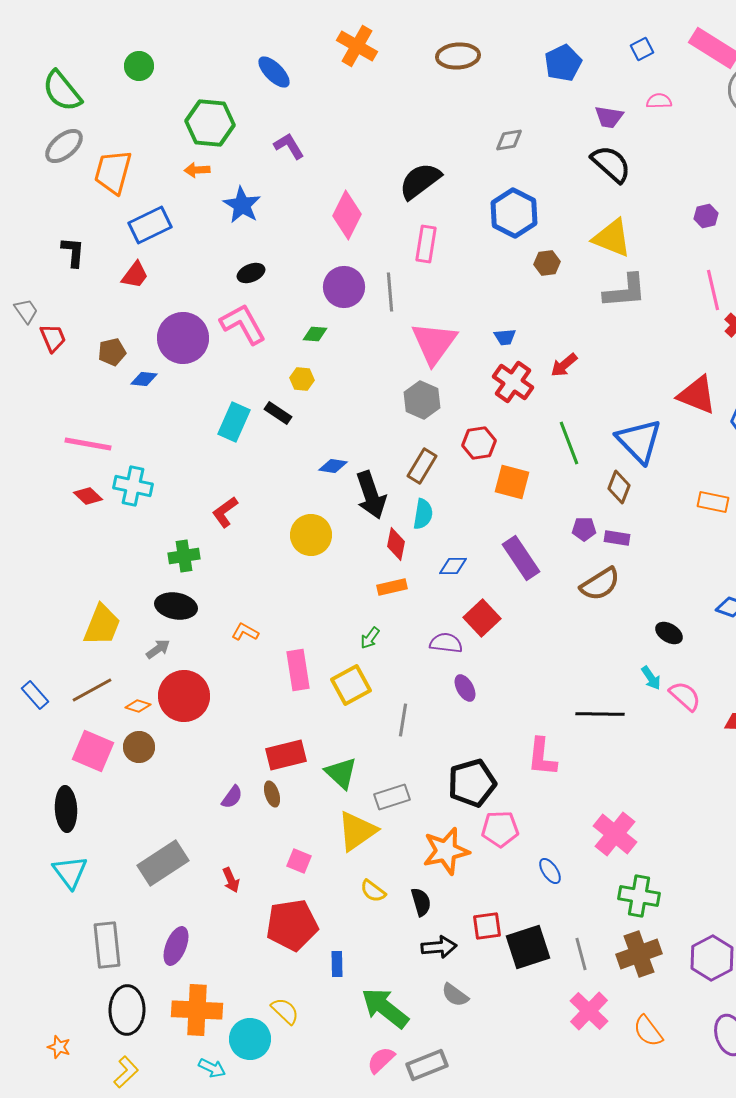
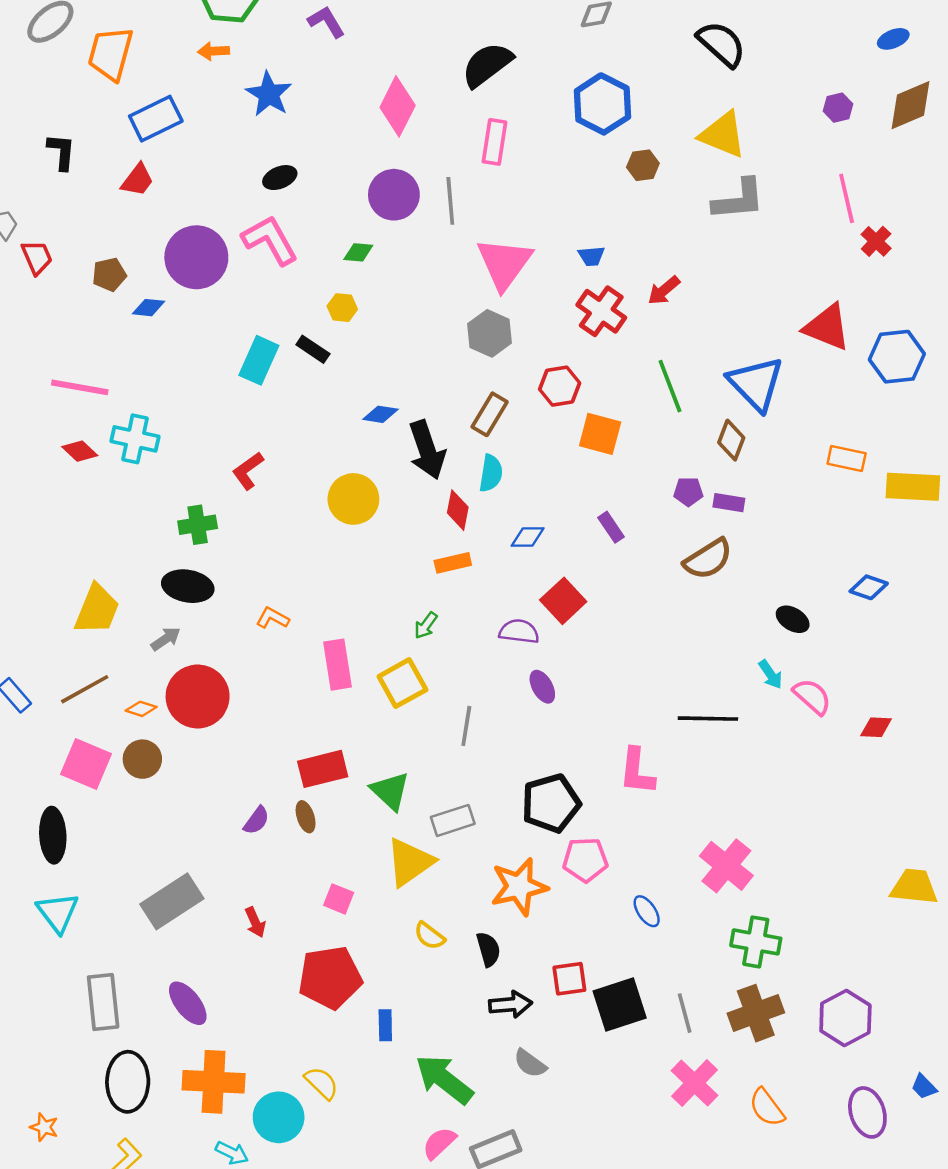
purple rectangle: (521, 558) -> (611, 527), size x0.6
purple ellipse: (176, 946) -> (188, 1003), turned -60

